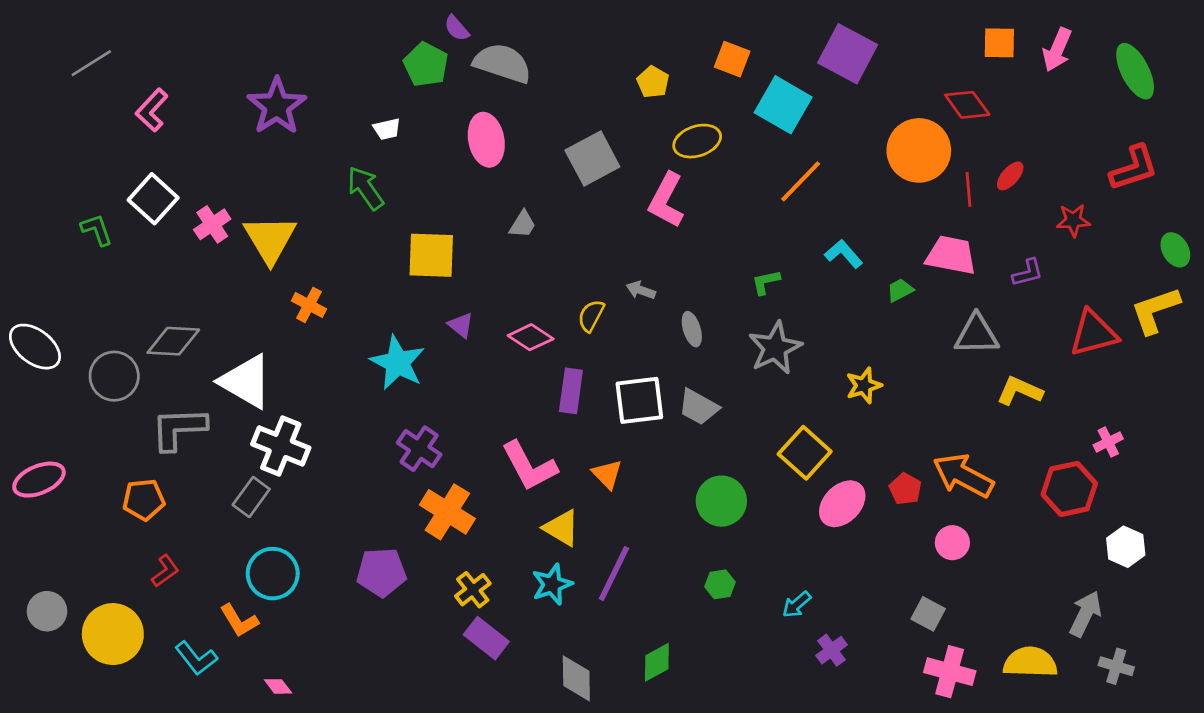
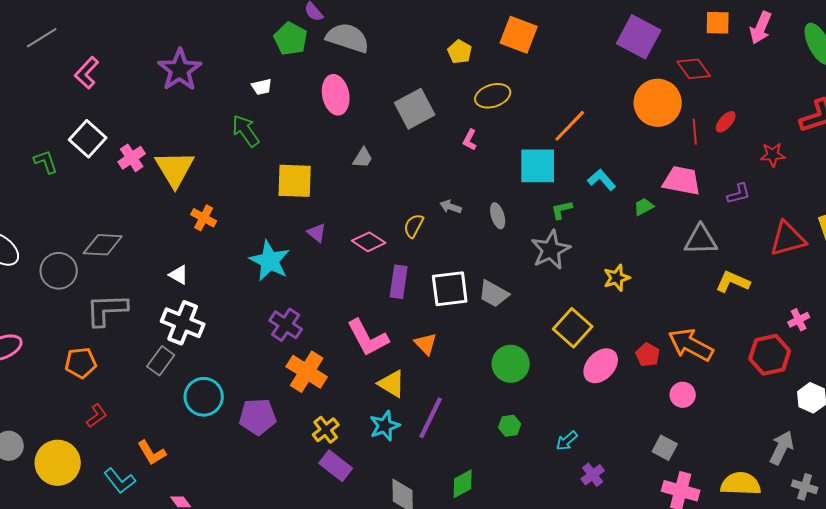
purple square: (848, 54) -> (639, 37), moved
orange square: (732, 59) -> (519, 35), size x1.4
cyan square: (783, 105) -> (538, 166), moved, turned -30
pink L-shape: (666, 200) -> (470, 140), size x0.5
green L-shape: (766, 282) -> (562, 210), moved
gray ellipse: (692, 329) -> (498, 216), moved
white triangle: (246, 381) -> (179, 275), moved, size x0.5
cyan circle: (273, 574) -> (204, 397), moved

